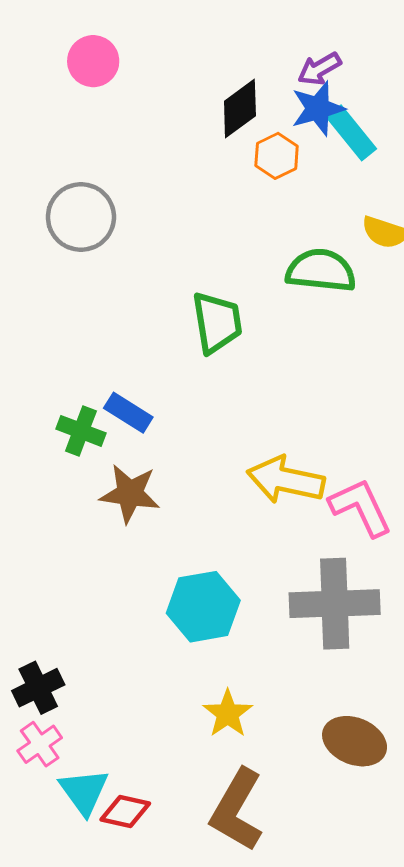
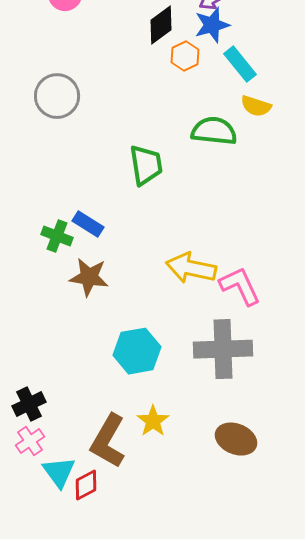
cyan rectangle: (351, 133) -> (240, 64), moved
brown L-shape: (237, 810) -> (108, 441), moved
red diamond: (125, 811) -> (86, 485), turned -40

